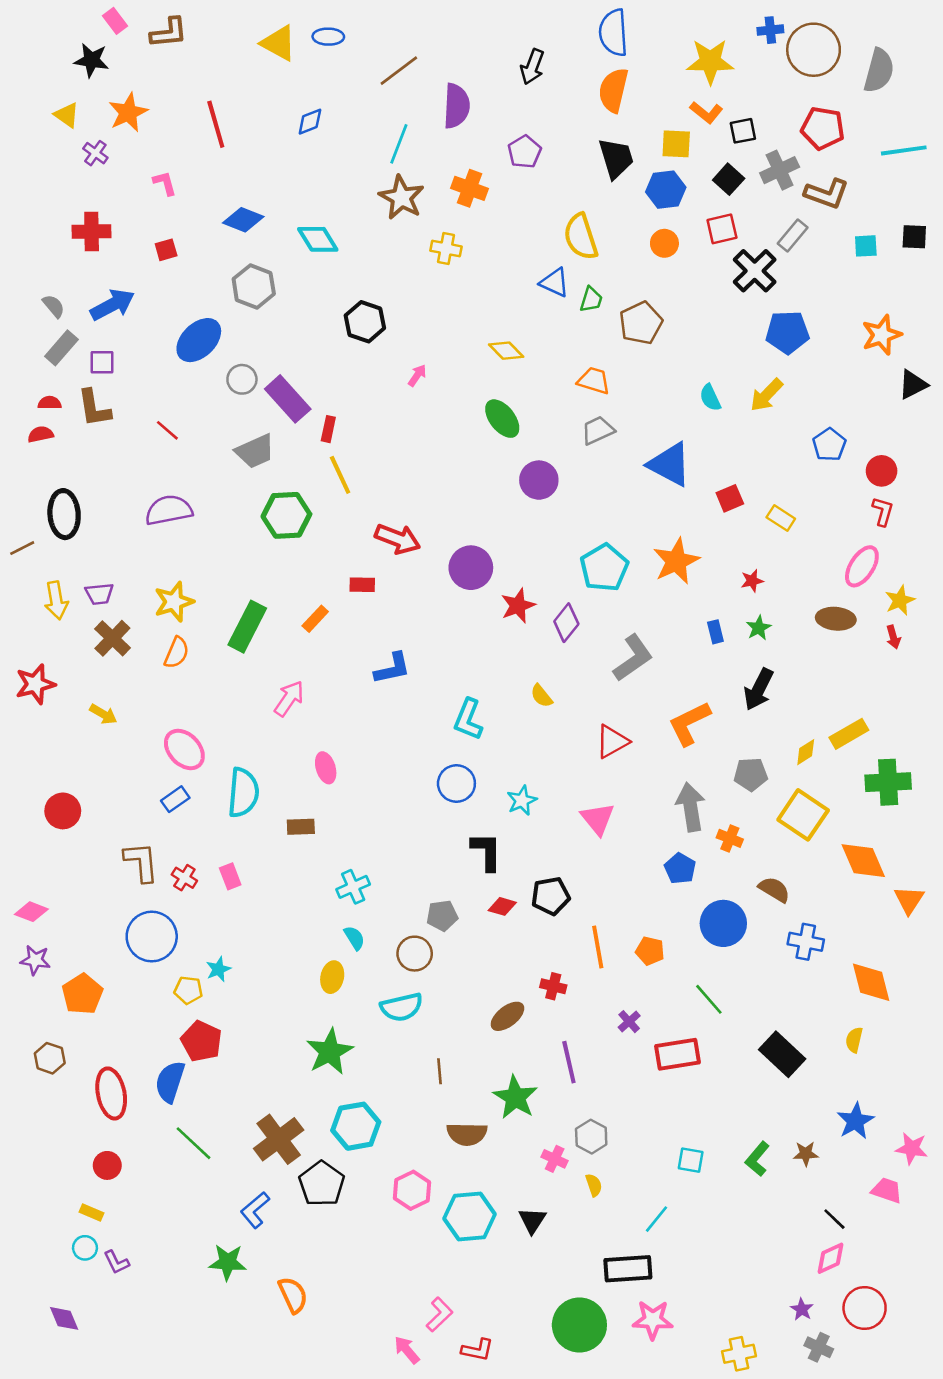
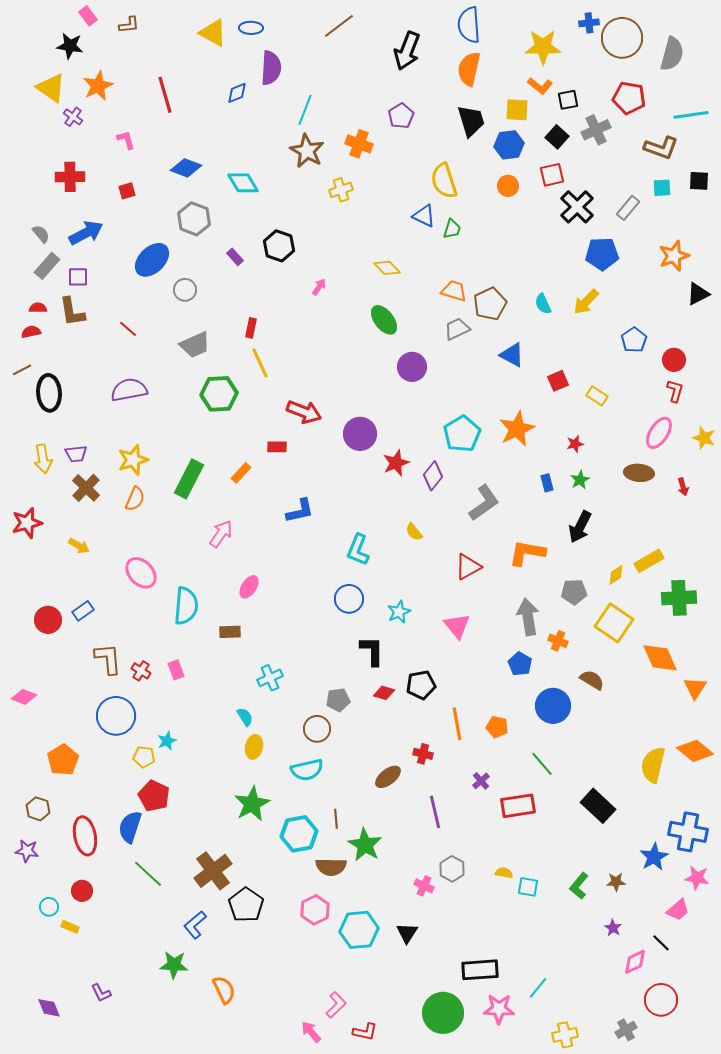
brown L-shape: (169, 33) -> (129, 25), size x0.7
black arrow: (532, 67) -> (407, 51), size x1.4
brown line: (399, 71) -> (339, 26), moved
purple semicircle: (456, 106) -> (271, 68), moved
yellow triangle: (67, 115) -> (51, 88), size x1.5
brown L-shape: (827, 194) -> (661, 148), moved
gray rectangle: (793, 235) -> (628, 208), moved
yellow cross: (446, 249) -> (341, 190), turned -30
brown pentagon: (641, 323) -> (490, 304), moved
purple rectangle: (288, 399) -> (235, 257), moved, size x0.5
blue triangle: (670, 464) -> (512, 355), size x0.7
brown line: (22, 548) -> (22, 370), moved
yellow star: (900, 600) -> (704, 438), moved, turned -30
orange L-shape: (689, 723) -> (527, 553), turned 36
pink ellipse: (326, 768) -> (249, 587), turned 50
blue rectangle: (175, 799) -> (83, 611), moved
cyan semicircle: (354, 938) -> (245, 717), moved
blue cross: (806, 942) -> (688, 832), moved, size x1.4
purple star: (35, 960) -> (27, 851), moved
orange diamond: (871, 982) -> (695, 751), moved, turned -36
yellow semicircle: (854, 1040) -> (653, 765), moved, size x1.8
green star: (515, 1097) -> (365, 845), moved
cyan hexagon: (356, 1126) -> (299, 834), moved
brown semicircle: (467, 1134) -> (331, 867), moved
yellow semicircle: (594, 1185) -> (504, 873), moved, turned -60
pink trapezoid: (887, 1190) -> (678, 910), turned 120
cyan line: (657, 1219) -> (538, 988), moved
black line: (834, 1219) -> (661, 943), moved
cyan circle: (85, 1248) -> (49, 907), moved
purple L-shape: (116, 1262) -> (101, 993), moved
purple star: (802, 1309) -> (613, 928), moved
gray cross: (819, 1347) -> (626, 1030), turned 35

